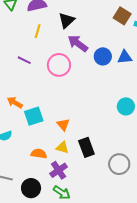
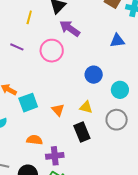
blue circle: (103, 56) -> (94, 75), moved
yellow triangle: (62, 147) -> (86, 107), moved
gray circle: (119, 164) -> (117, 120), moved
purple cross: (59, 170) -> (55, 156), turned 30

